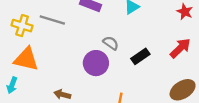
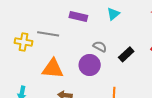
orange triangle: (26, 59) -> (53, 69), moved

